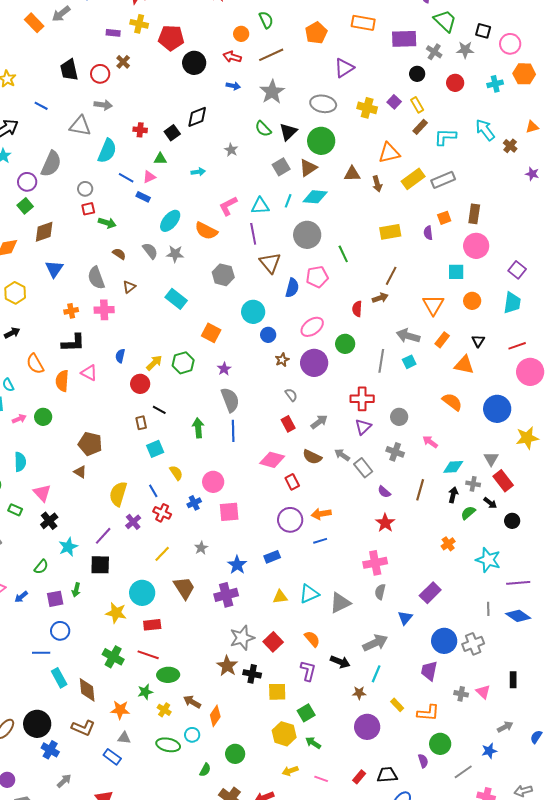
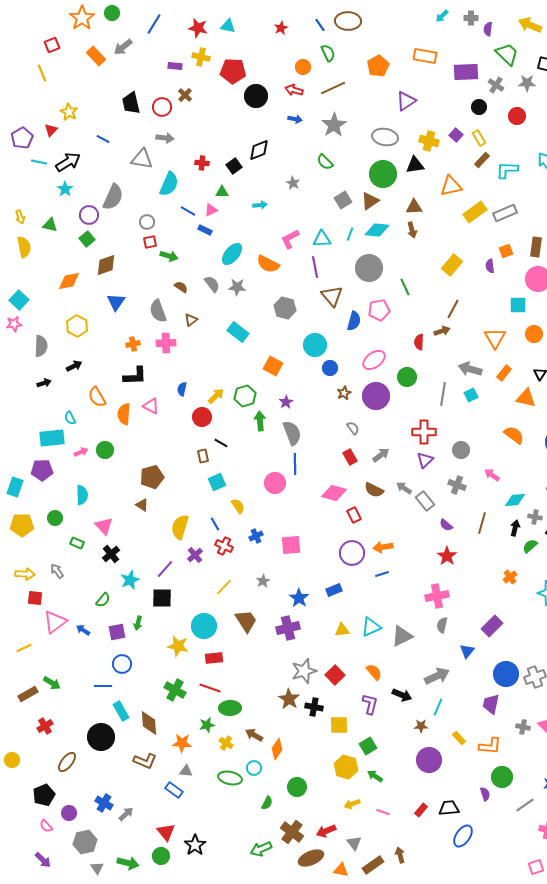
black triangle: (288, 132) -> (415, 165), moved, turned 36
brown arrow: (377, 184) -> (412, 230), moved
yellow rectangle: (390, 232) -> (452, 265), turned -40
green arrow: (198, 428) -> (260, 421), moved
brown pentagon: (90, 444) -> (152, 477), turned -30
pink circle: (213, 482) -> (275, 483), moved
blue arrow: (21, 597) -> (83, 630), turned 72
black circle: (37, 724) -> (101, 737), moved
blue cross: (50, 750) -> (104, 803), moved

